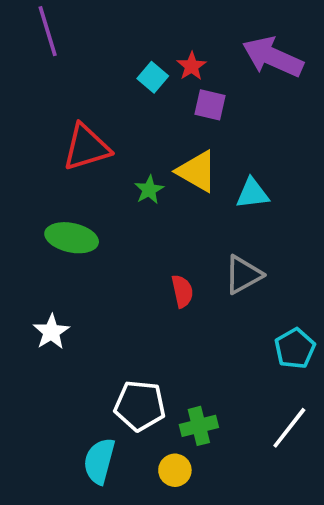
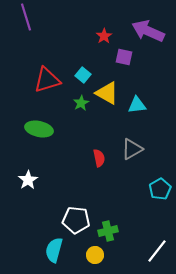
cyan square: (153, 77) -> (83, 75), moved
purple square: (210, 105) -> (124, 57), moved
white line: (289, 428) -> (157, 251), moved

